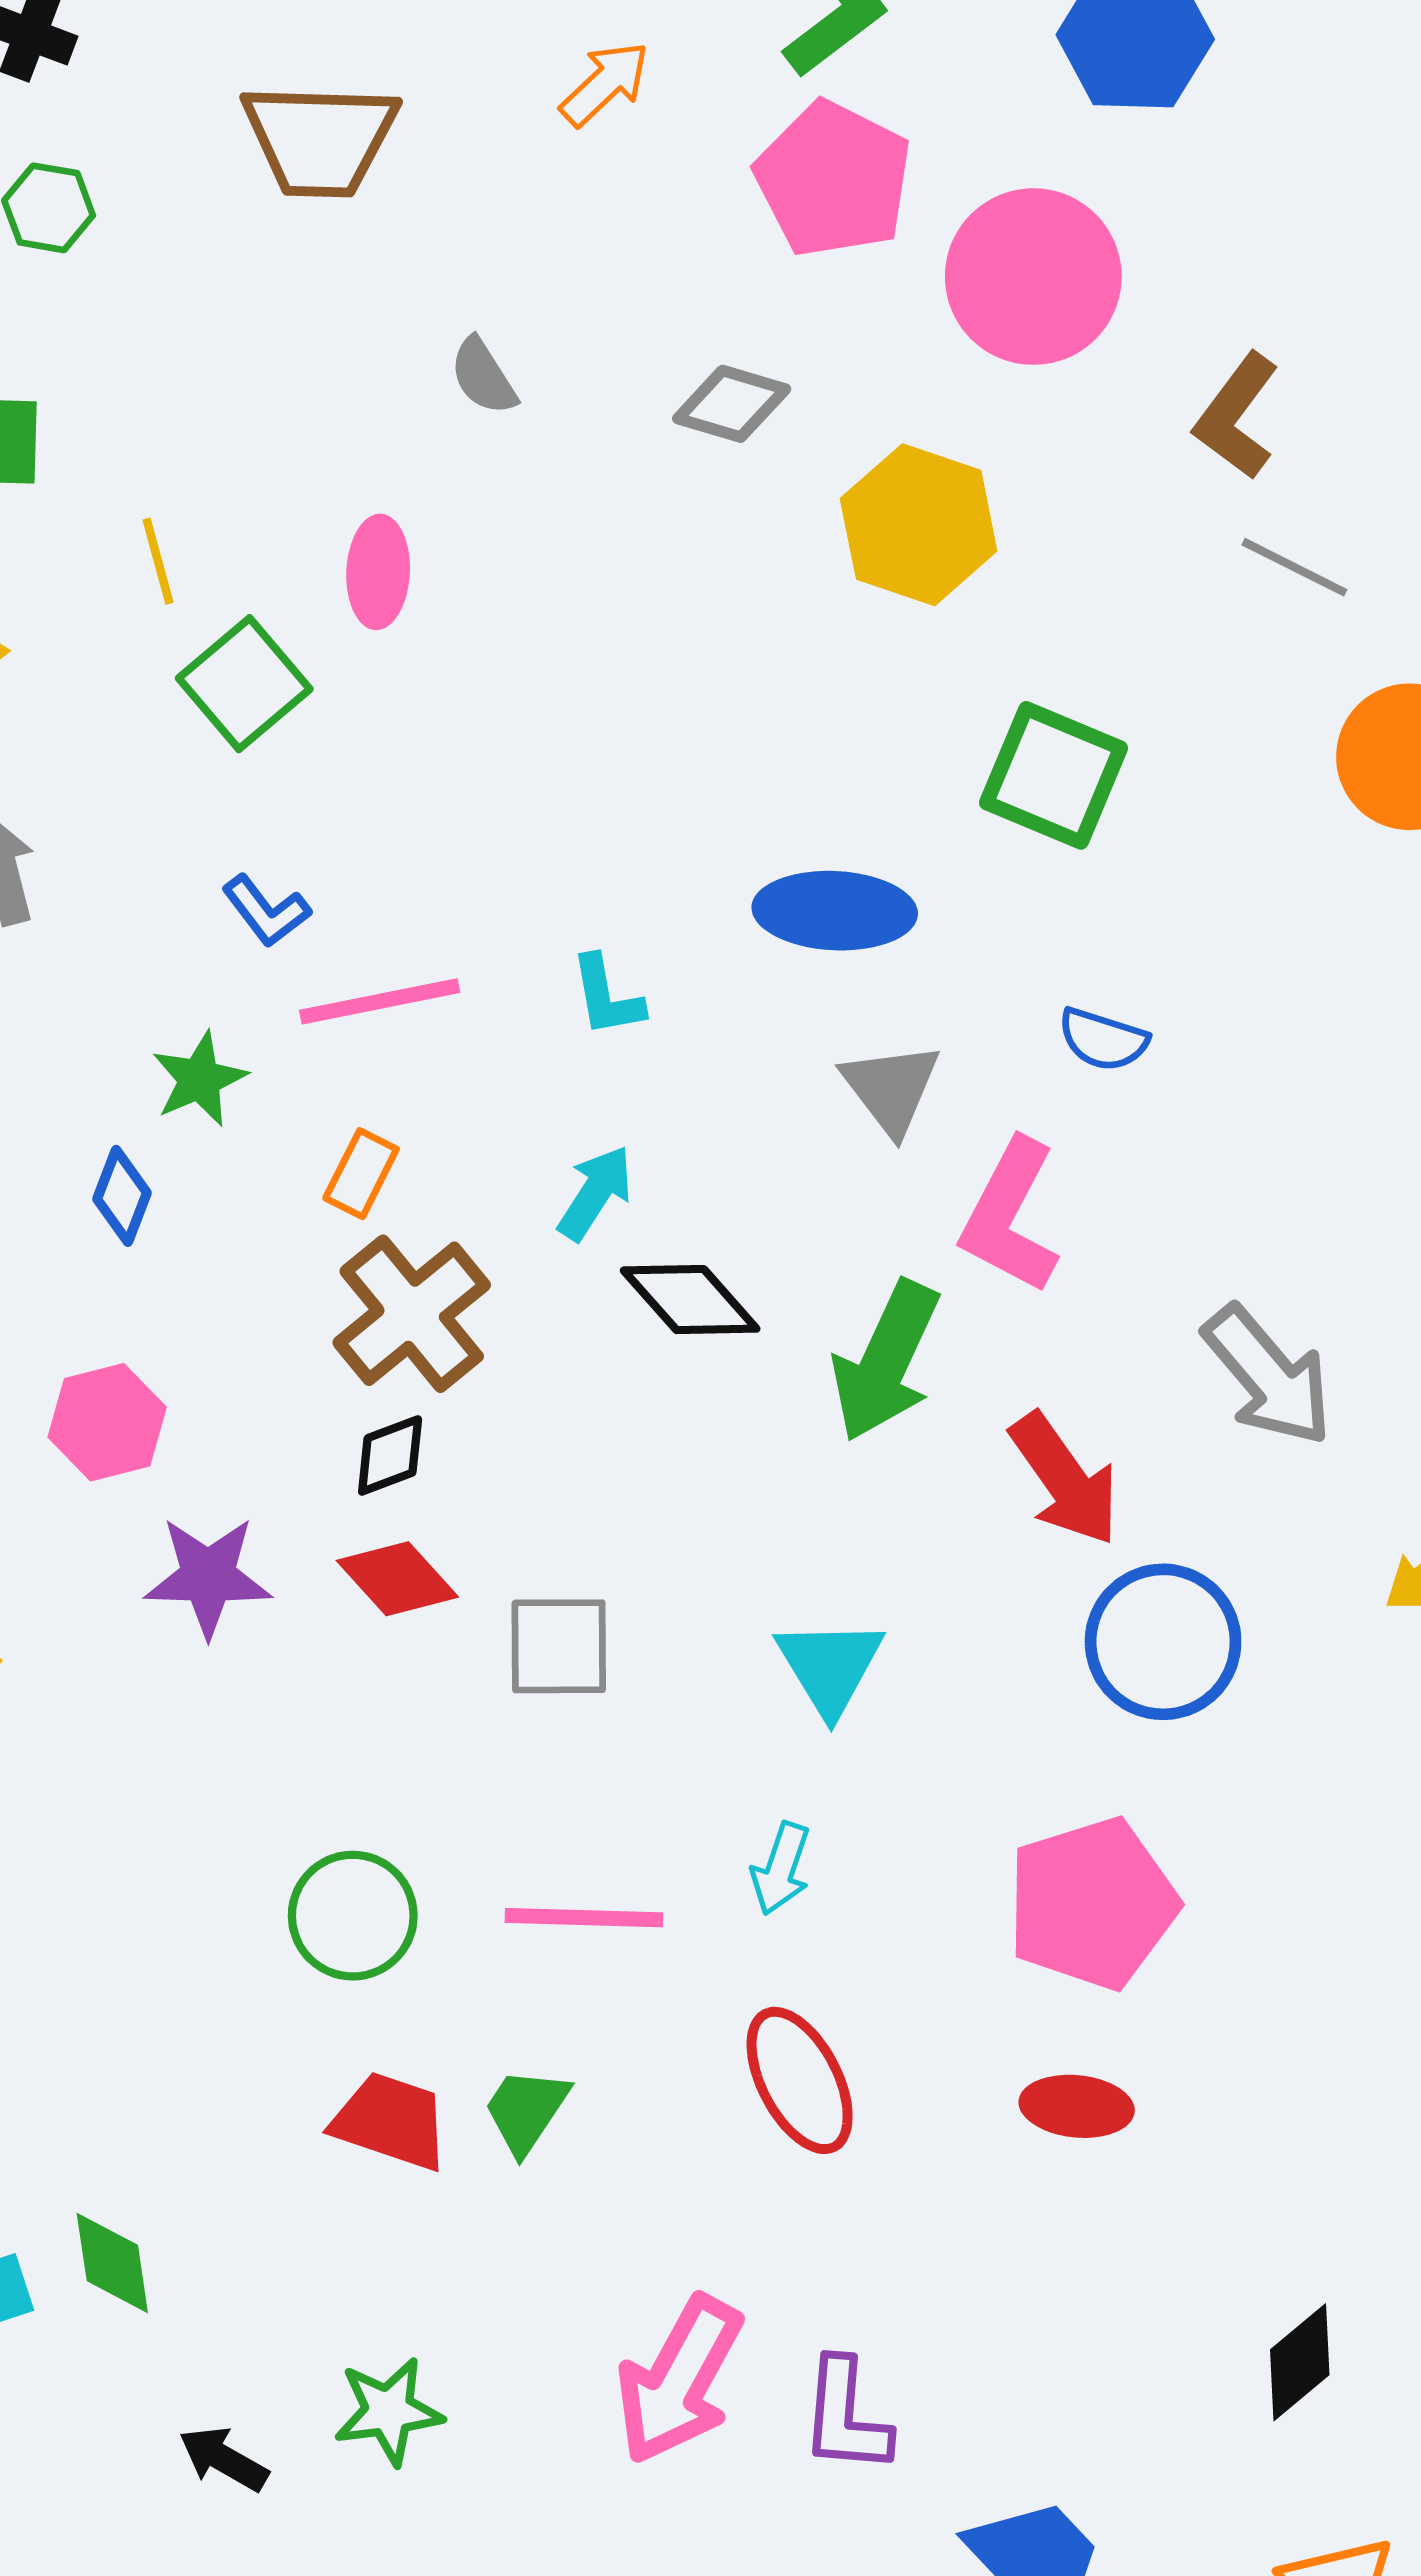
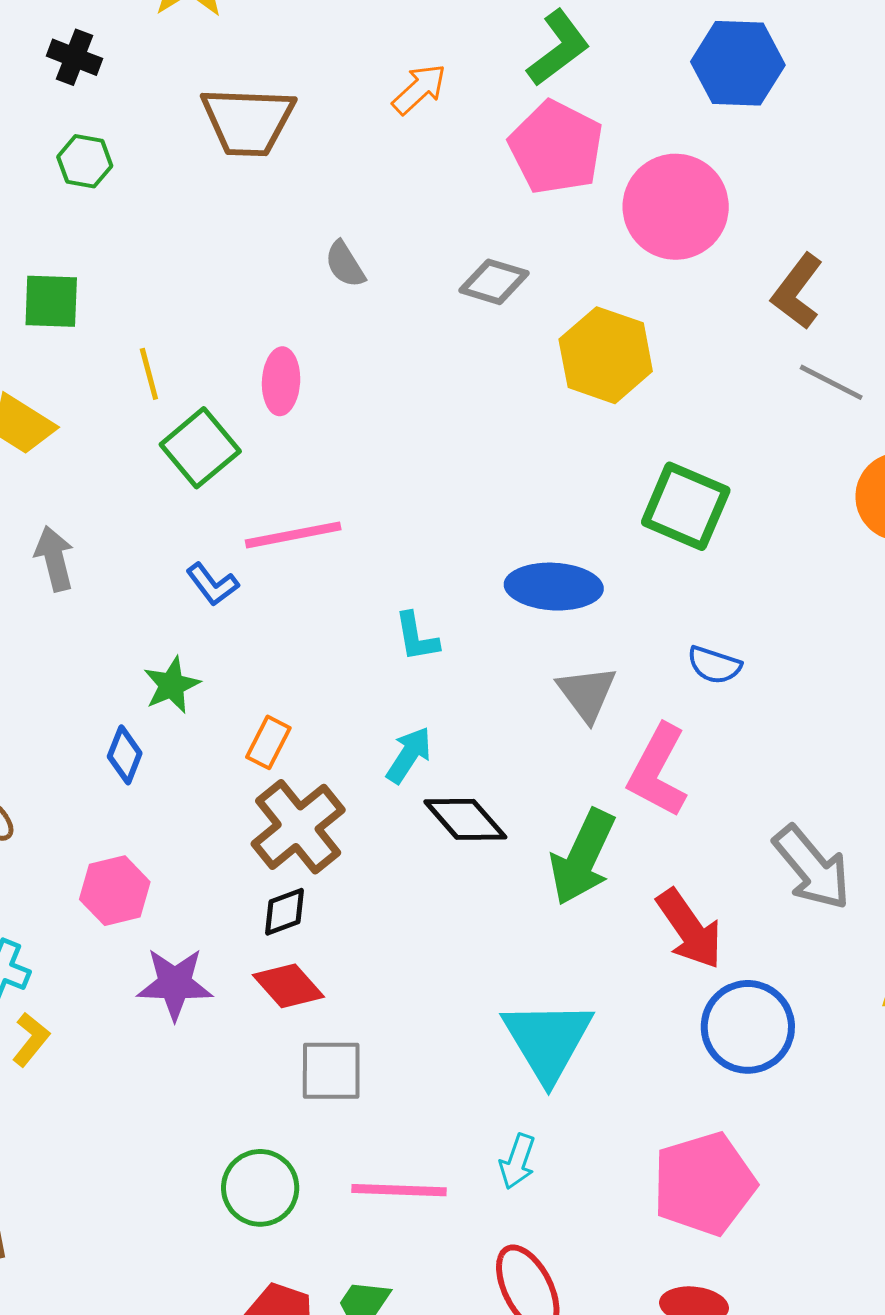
pink line: (380, 1001) -> (293, 535), moved
gray square: (559, 1646) -> (331, 1071), moved
cyan triangle: (830, 1666) -> (548, 1040), size x1.4

